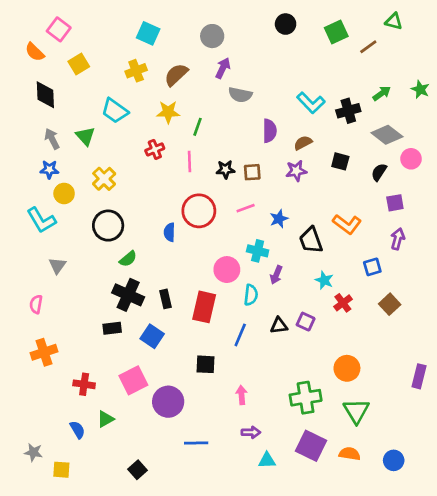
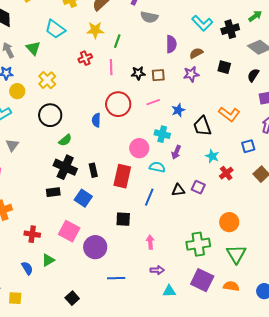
cyan semicircle: (251, 295) -> (157, 167), turned -84
pink square: (133, 380) -> (69, 231), turned -35

